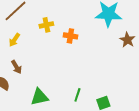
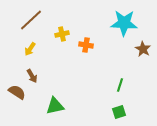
green line: (77, 95) -> (120, 85), moved

